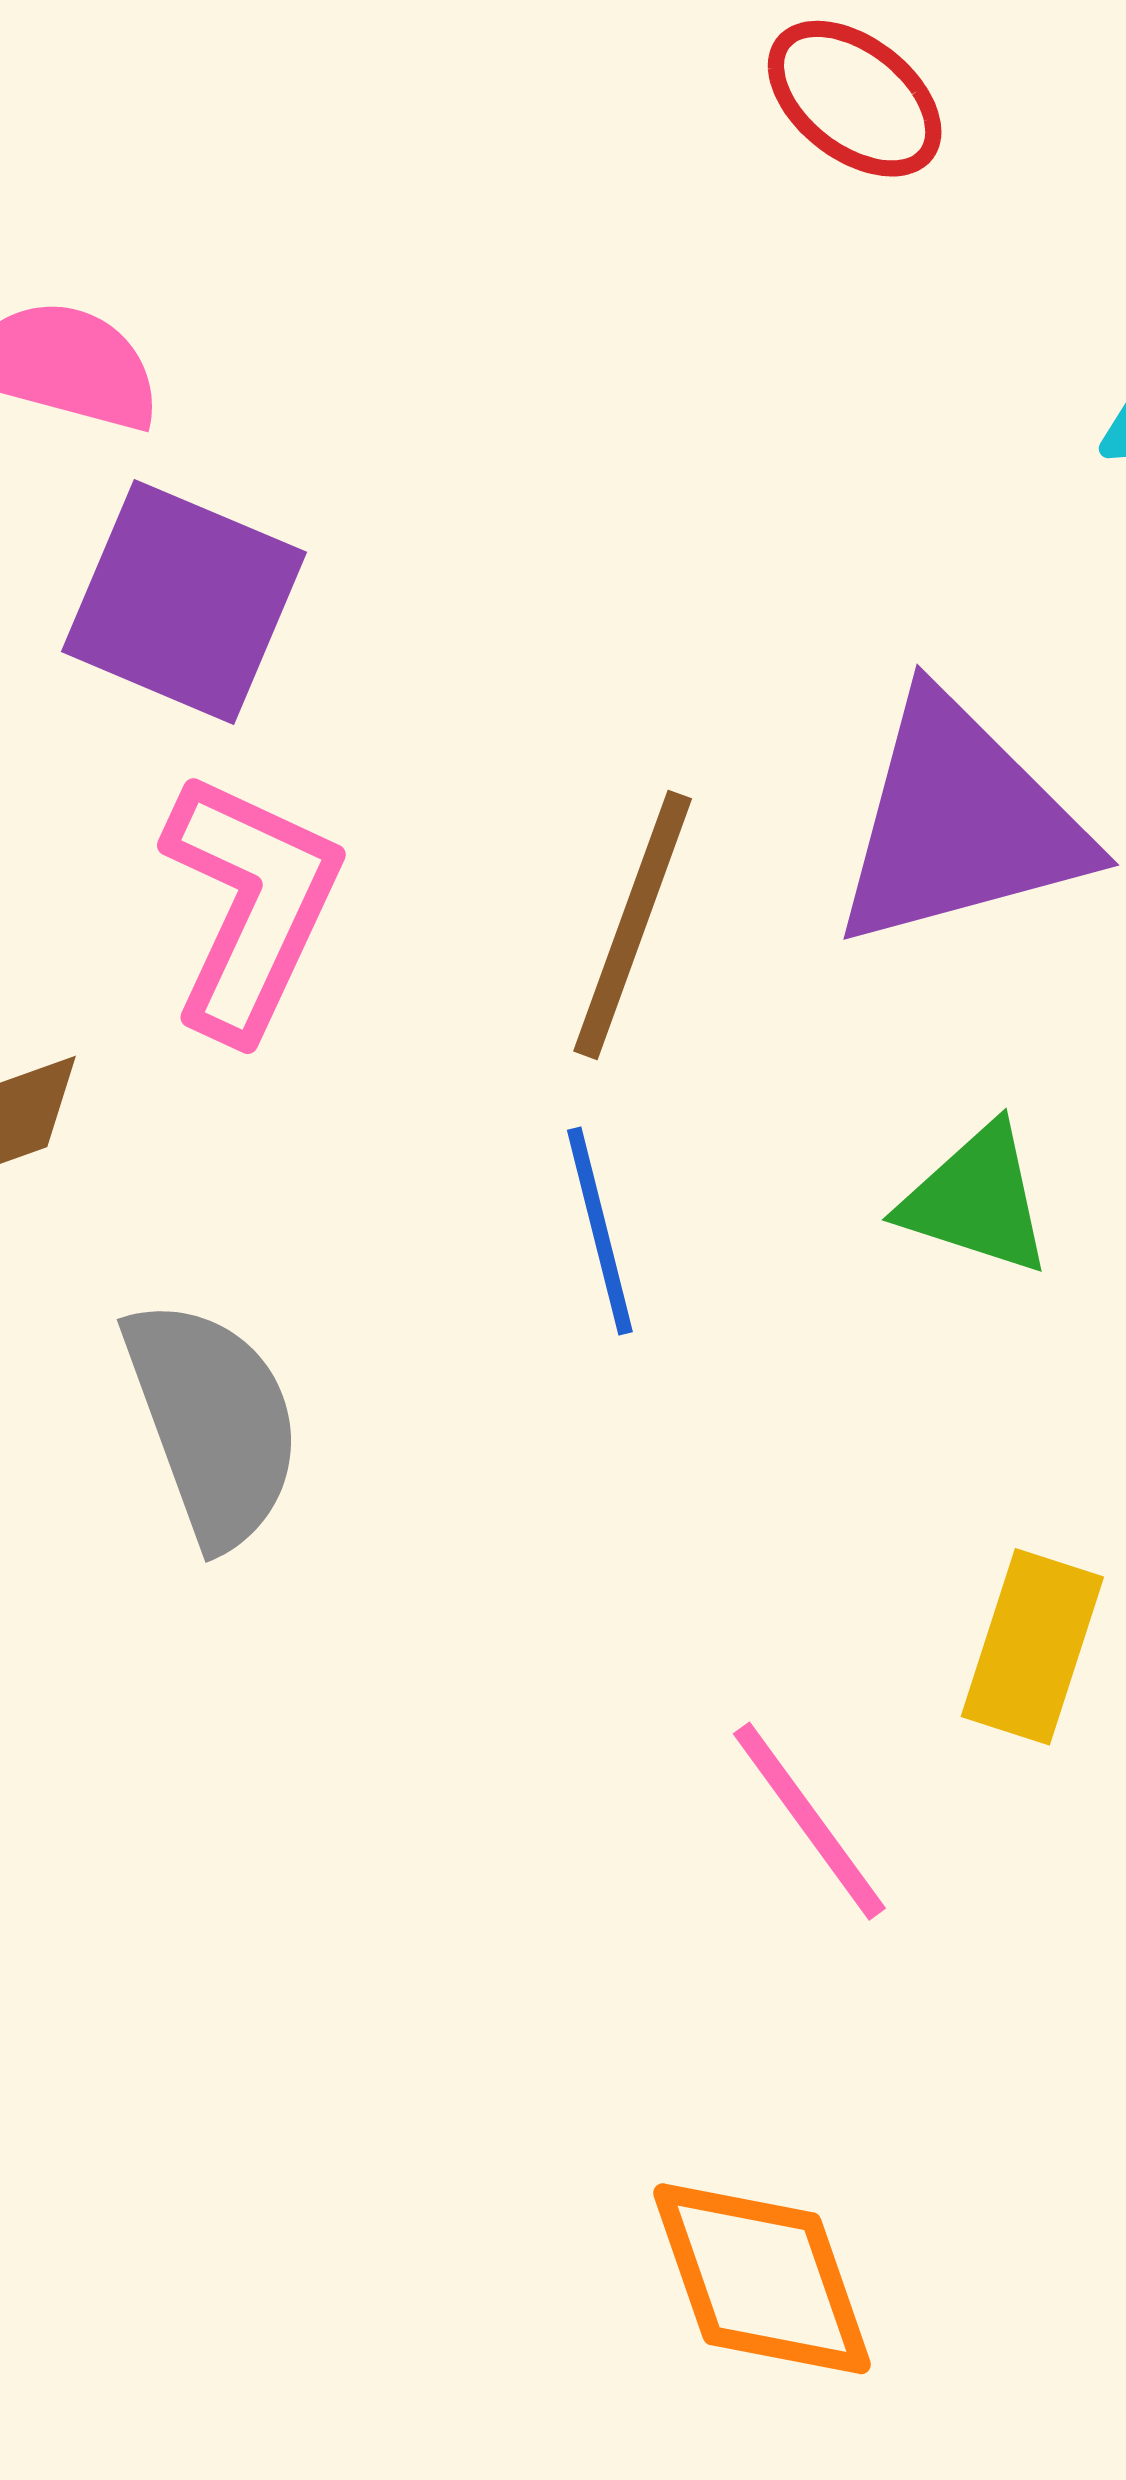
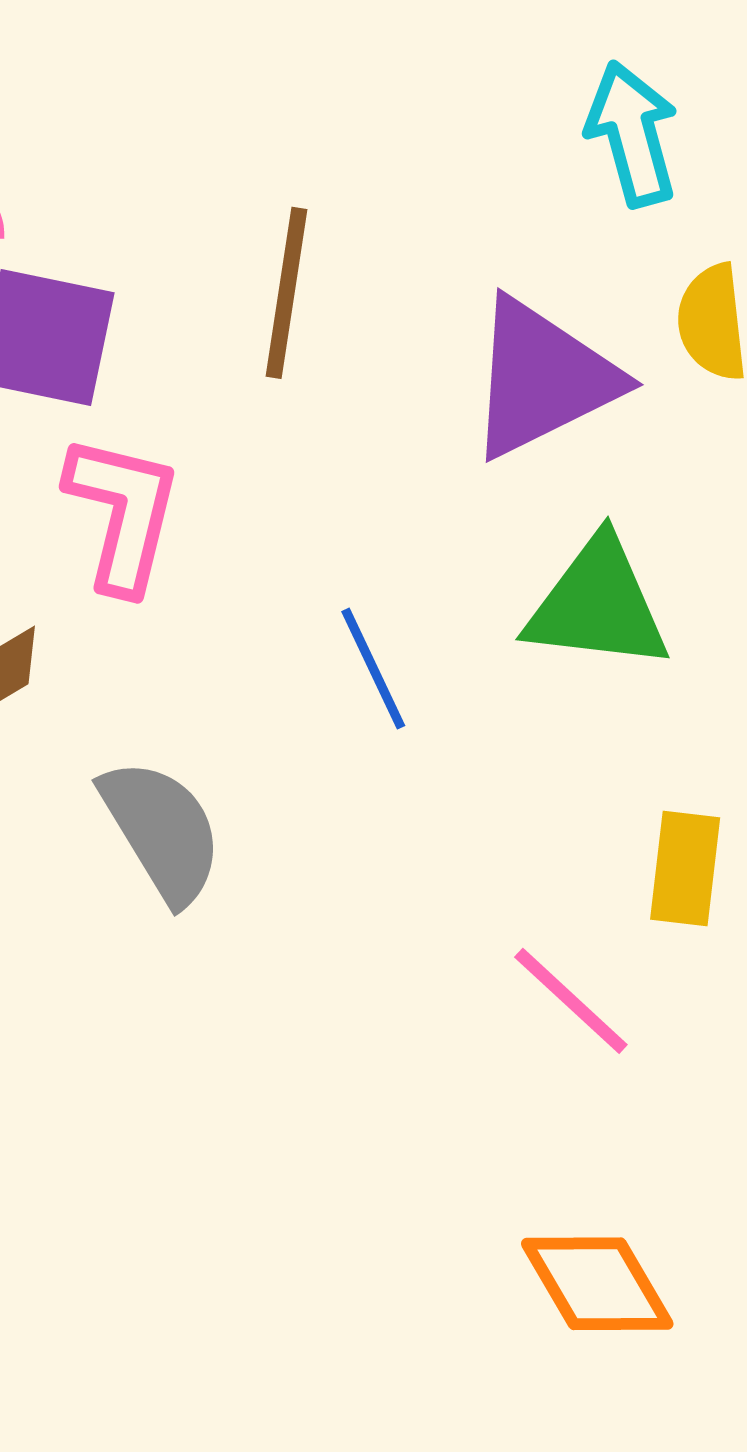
brown line: (633, 925) -> (287, 293), moved
green triangle: (976, 1200) -> (598, 605), size x1.5

